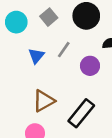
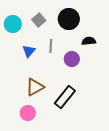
gray line: (64, 50) -> (51, 46), turned -32

